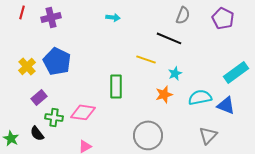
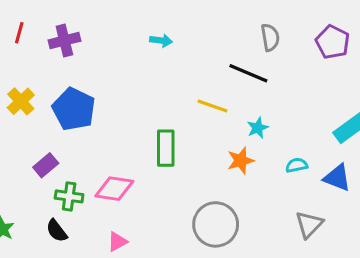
gray semicircle: (183, 15) -> (270, 37), turned -30
yellow cross: (27, 66) -> (21, 101), moved
cyan semicircle: (200, 97) -> (297, 165), size x0.6
black semicircle: (37, 133) -> (57, 231), moved

